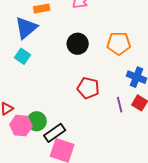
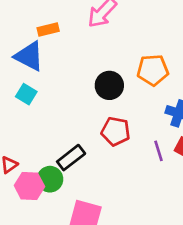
blue triangle: (26, 28) -> (29, 56), turned -50
black circle: (78, 44) -> (109, 85), moved
black rectangle: (55, 133) -> (71, 158), moved

